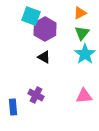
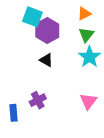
purple cross: (36, 95) -> (38, 100), turned 35
pink triangle: (84, 96) -> (88, 101), turned -48

